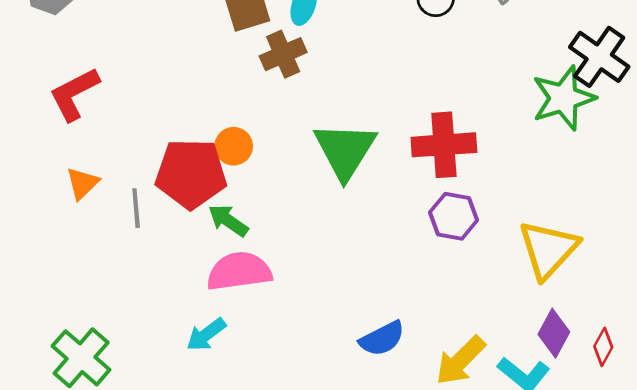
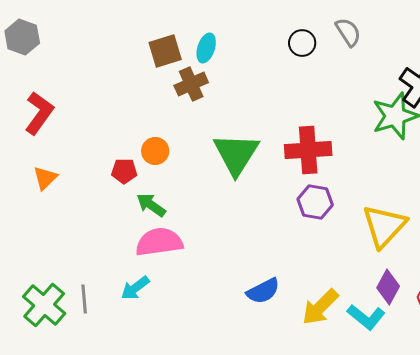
red L-shape: (74, 94) -> (39, 113), turned 153
red pentagon: (191, 174) -> (124, 171), size x0.5
gray line: (136, 208) -> (84, 299), moved

